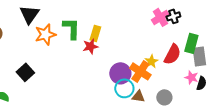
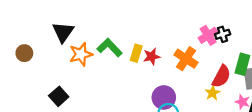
green L-shape: (71, 28) -> (110, 48), turned -45
red star: (90, 46) -> (152, 56), moved
yellow star: (151, 61) -> (213, 93), moved
orange cross: (140, 71) -> (186, 59), moved

